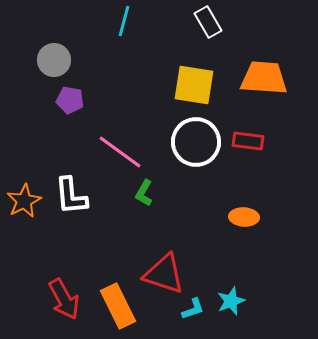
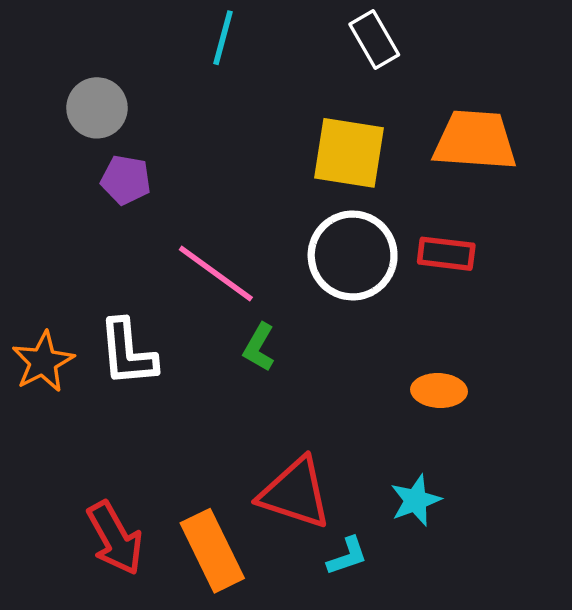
cyan star: (231, 301) -> (416, 500), moved

